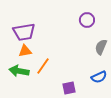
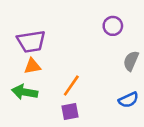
orange line: (43, 66) -> (71, 86), moved
purple square: (69, 88) -> (70, 111), moved

